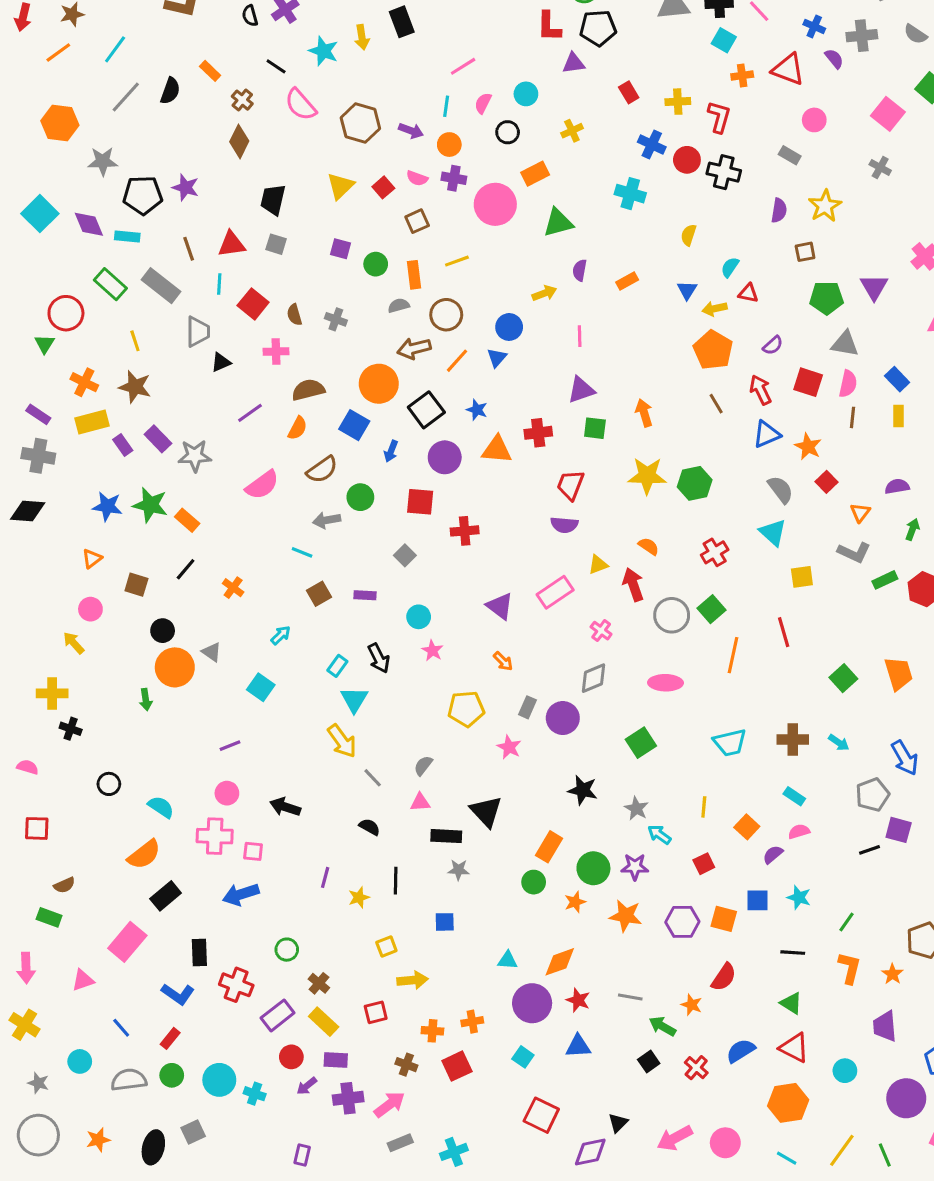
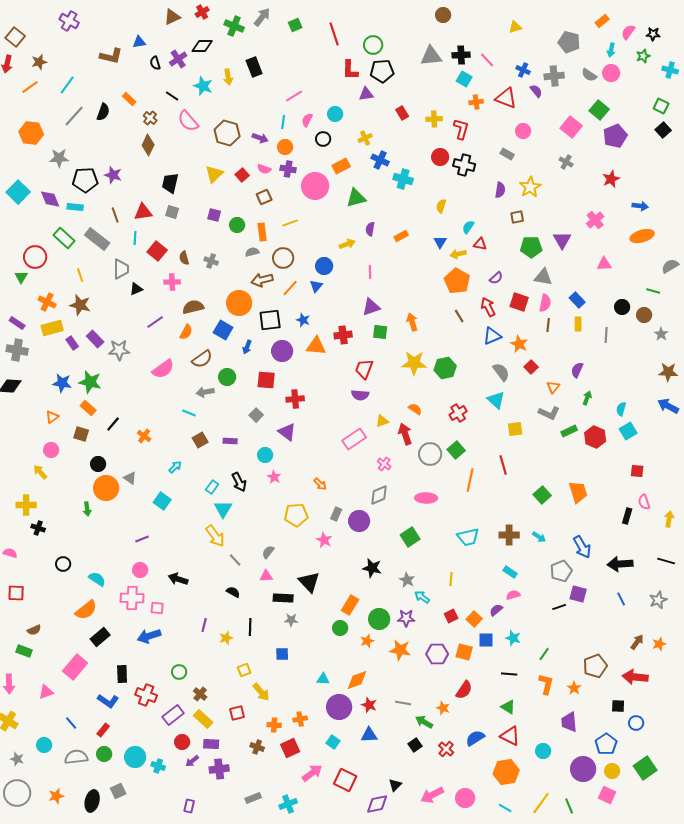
blue cross: (652, 145) -> (380, 160), moved
black square: (426, 410) -> (270, 320), turned 30
purple semicircle: (897, 486) -> (577, 370), turned -56
orange rectangle: (187, 520) -> (88, 408), moved
purple triangle: (500, 606) -> (287, 432), moved
orange square: (747, 827) -> (474, 619), moved
yellow arrow: (412, 980) -> (261, 692), turned 54
pink arrow: (389, 1104) -> (312, 773), moved

